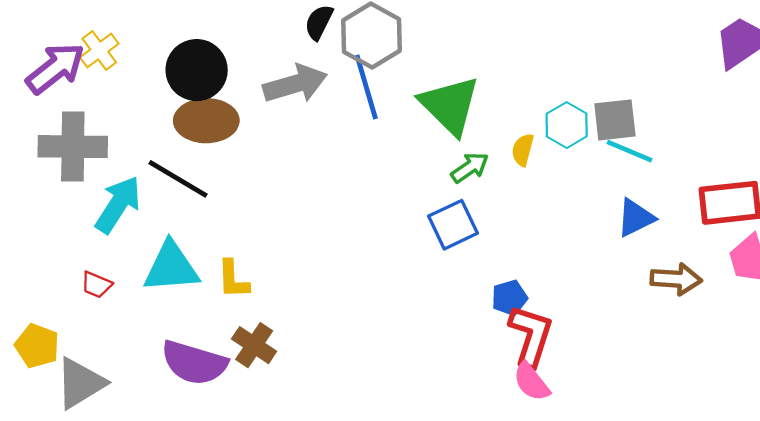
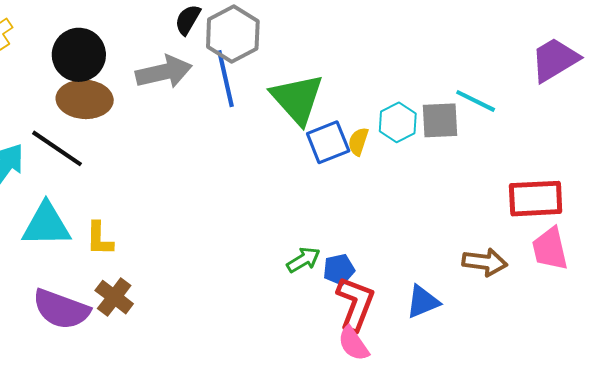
cyan line: (629, 151) -> (476, 101), moved
green arrow: (470, 168) -> (303, 260), moved
blue triangle: (636, 218) -> (423, 302), moved
blue square: (453, 225) -> (328, 142), moved

